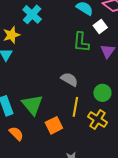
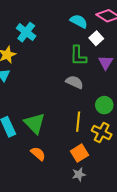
gray semicircle: (69, 79) -> (75, 82), moved
orange square: (54, 125) -> (80, 153), moved
orange semicircle: (16, 134) -> (38, 154), moved

